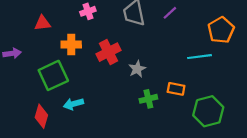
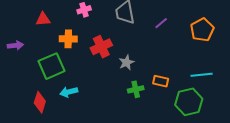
purple line: (170, 13) -> (161, 23), moved
cyan line: (200, 57) -> (202, 75), moved

